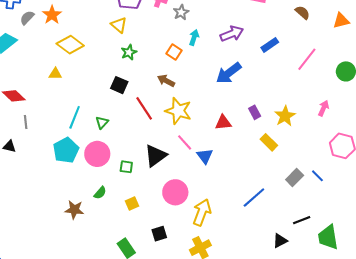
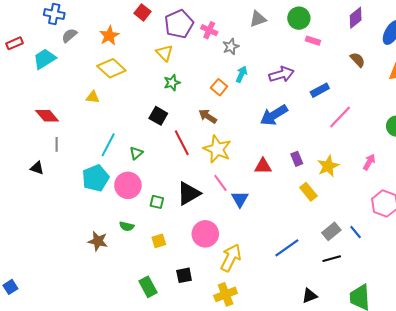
orange star: (52, 15) -> (109, 36), moved
pink line: (307, 59) -> (340, 117), moved
green semicircle: (100, 193) -> (127, 226), turned 56
black line: (302, 220) -> (332, 259), moved

